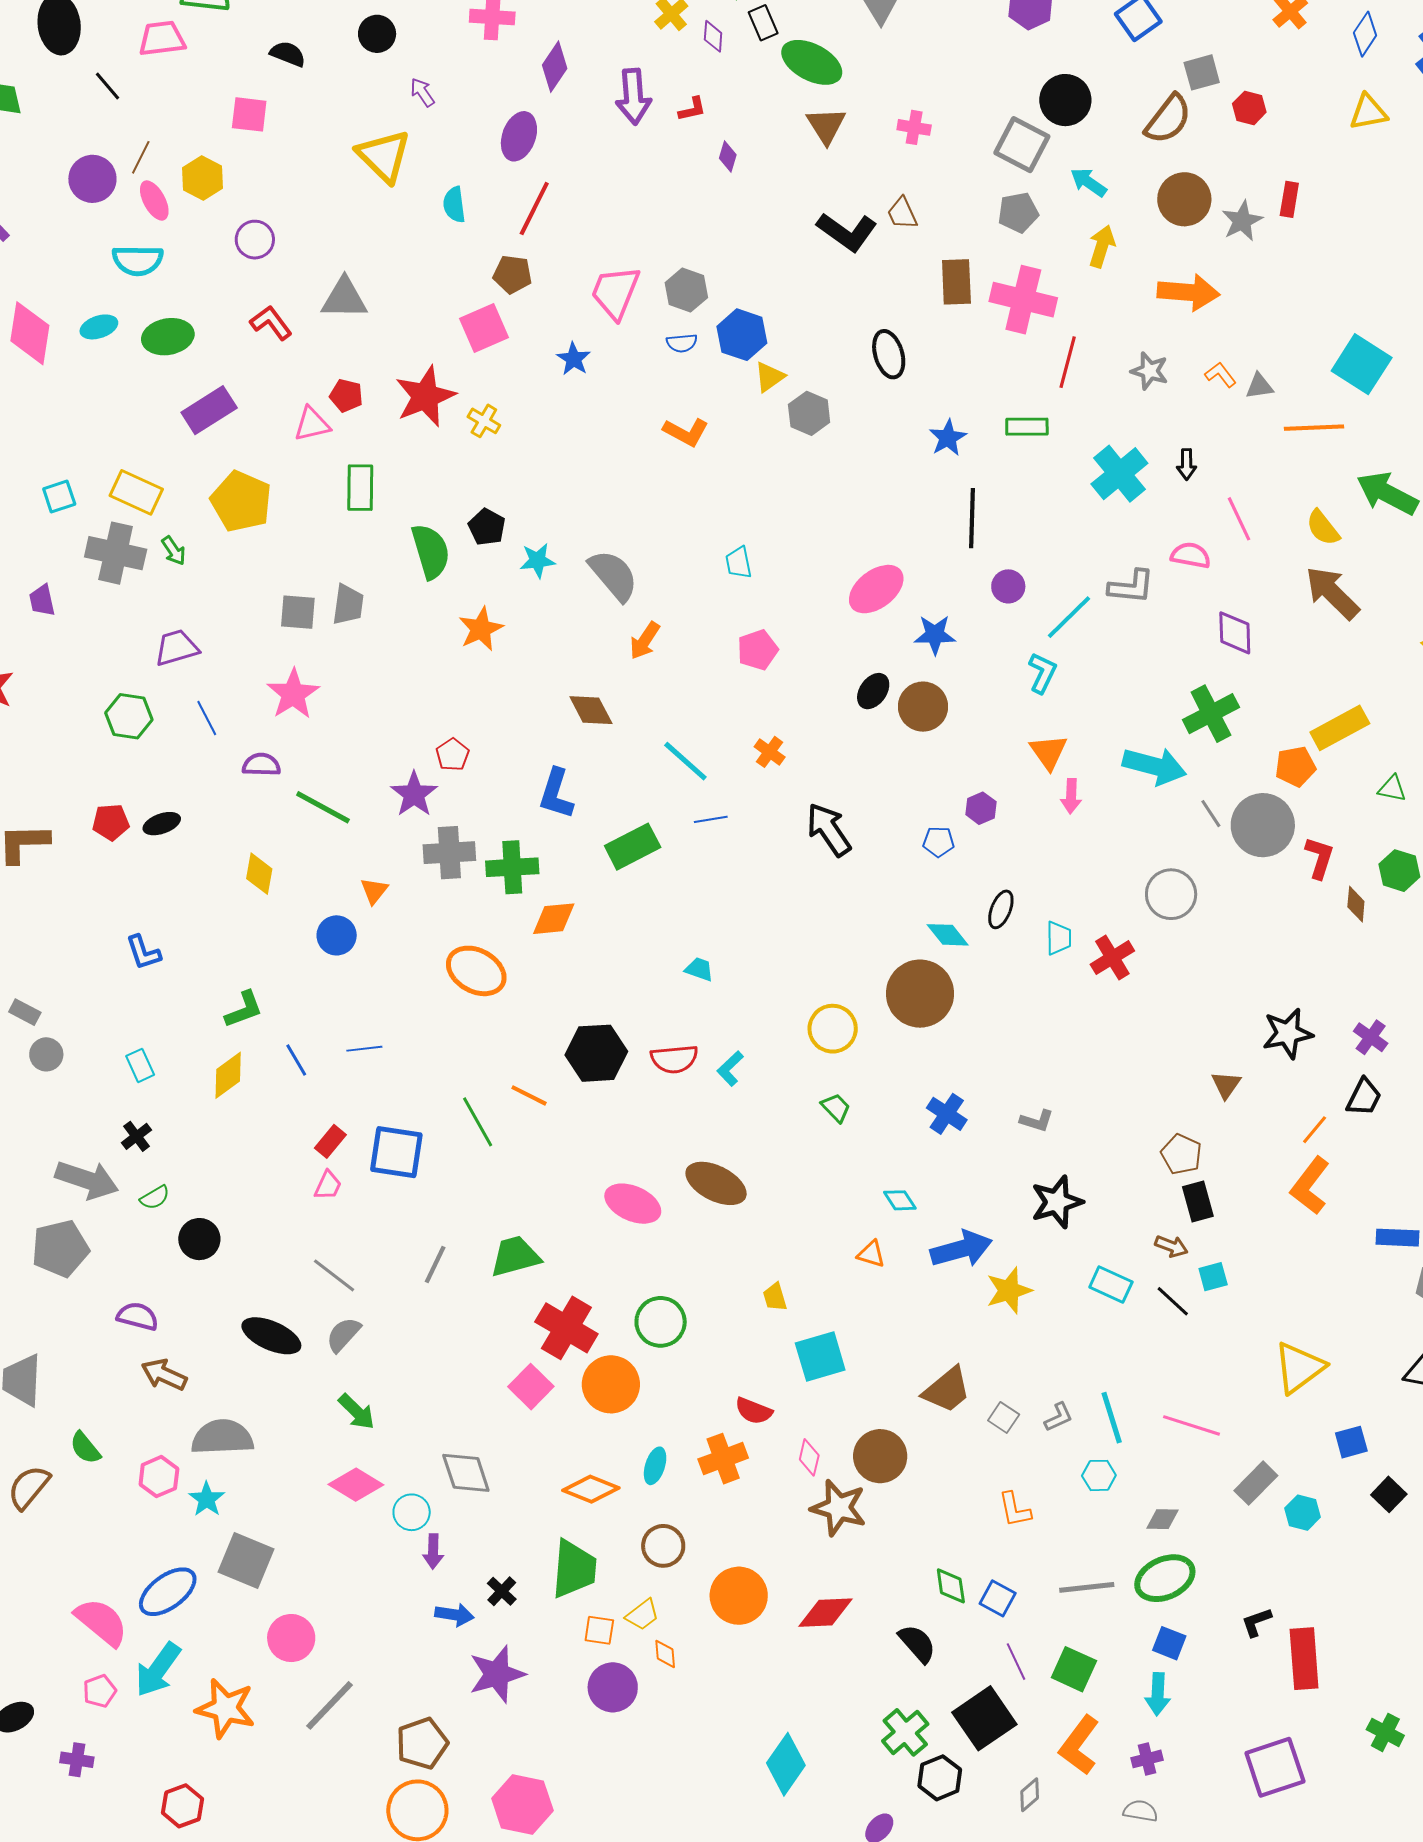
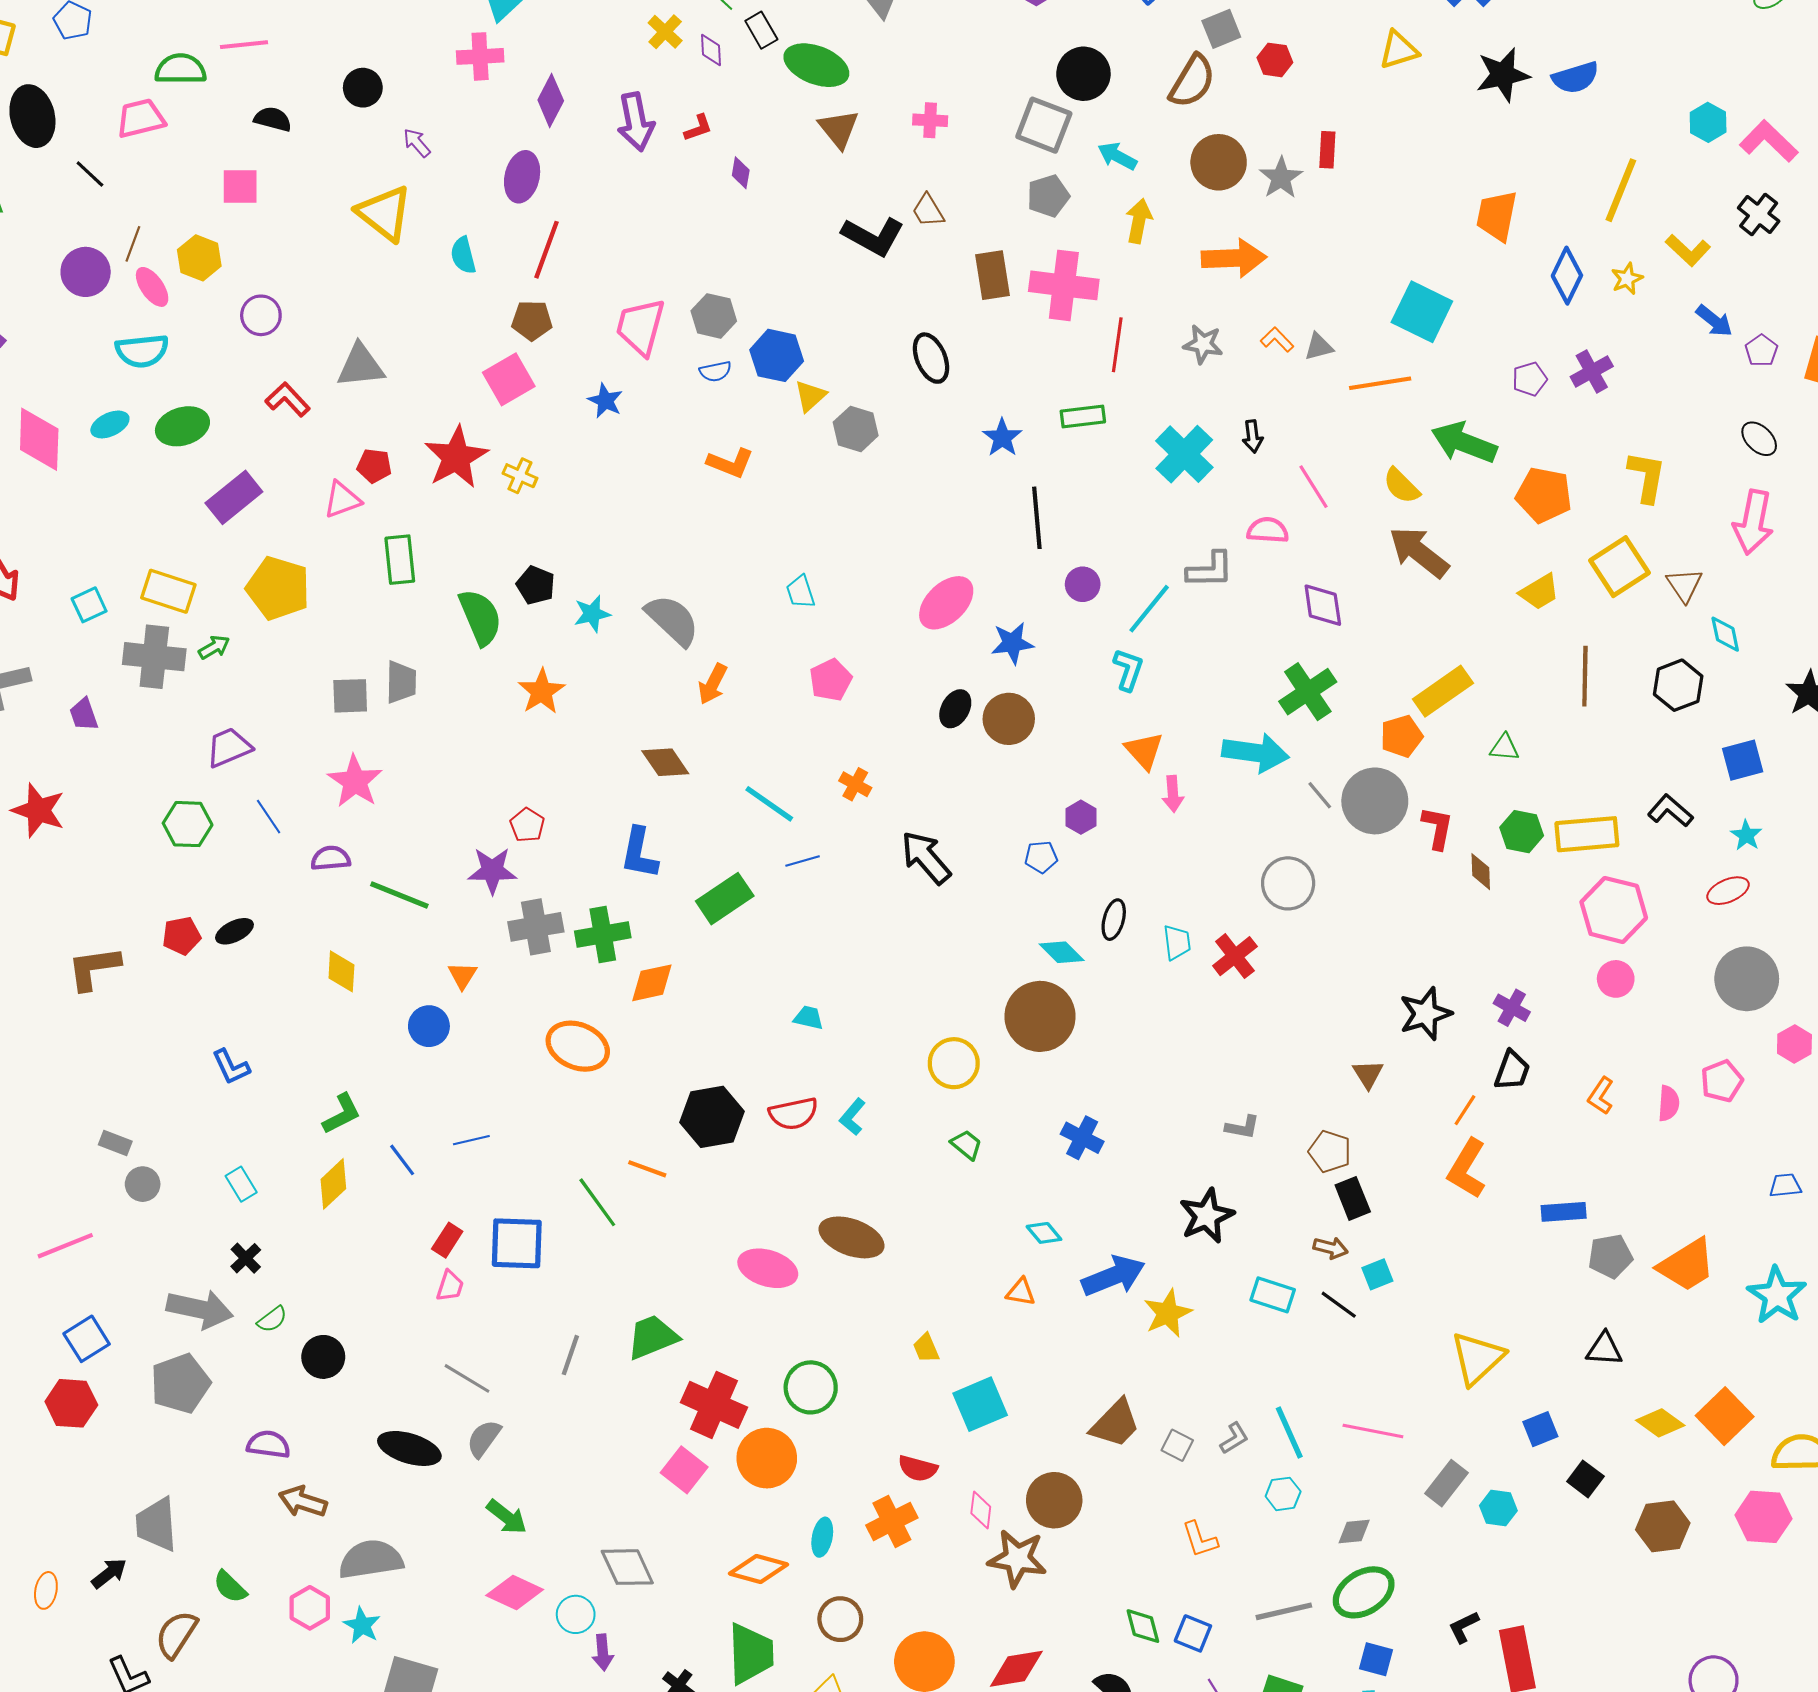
green arrow: (174, 551) -> (214, 647), turned -80
purple star: (414, 794) -> (492, 871), turned -30
gray L-shape: (1037, 1121) -> (1242, 1127), moved

